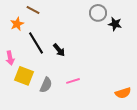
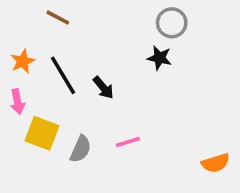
orange star: (17, 24) -> (23, 61), moved
black star: (115, 24) -> (159, 58), moved

